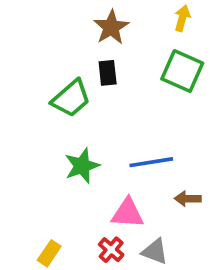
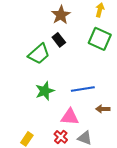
black rectangle: (108, 73) -> (59, 40), turned -32

